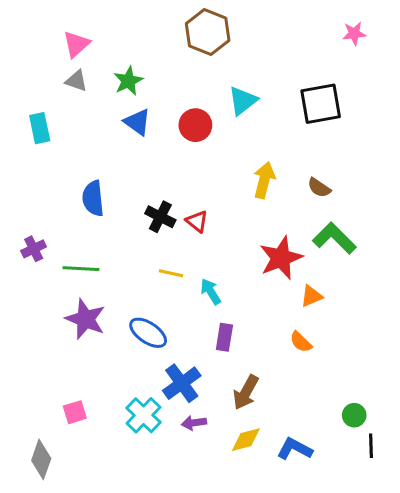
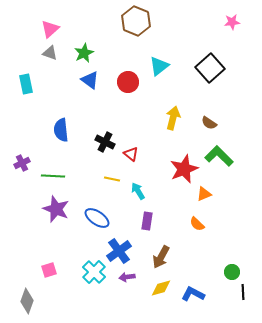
black square: (321, 104) -> (210, 68), turned -32
red triangle: (197, 221) -> (131, 154), moved

